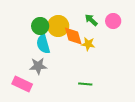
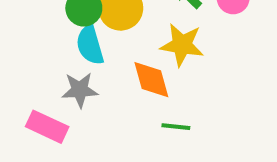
orange diamond: (73, 36) -> (151, 80), moved
yellow star: (88, 44) -> (182, 45), size x1.5

